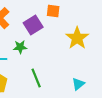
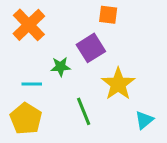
purple square: (33, 25) -> (91, 48), moved
yellow star: (77, 38) -> (118, 84), moved

